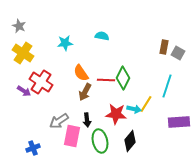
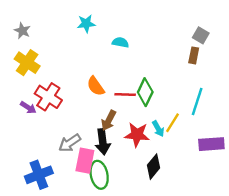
cyan star: (65, 43) -> (86, 24), moved
gray square: (178, 53) -> (201, 35), moved
brown arrow: (85, 92) -> (109, 120), moved
cyan arrow: (134, 109) -> (158, 129), turned 48
black arrow: (87, 120) -> (103, 142), size x1.5
green ellipse: (100, 141) -> (99, 175), moved
blue cross: (33, 148) -> (39, 175), size x1.6

